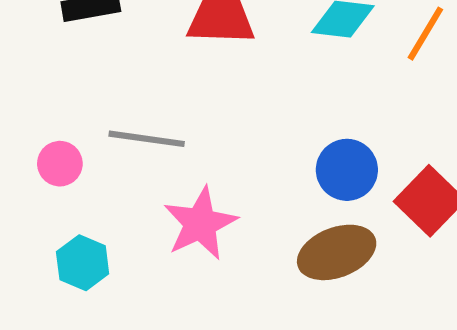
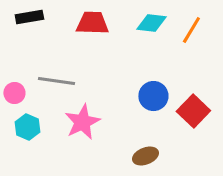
brown ellipse: (337, 252) -> (145, 156), moved, size x0.7
cyan hexagon: (83, 263) -> (27, 127), moved

